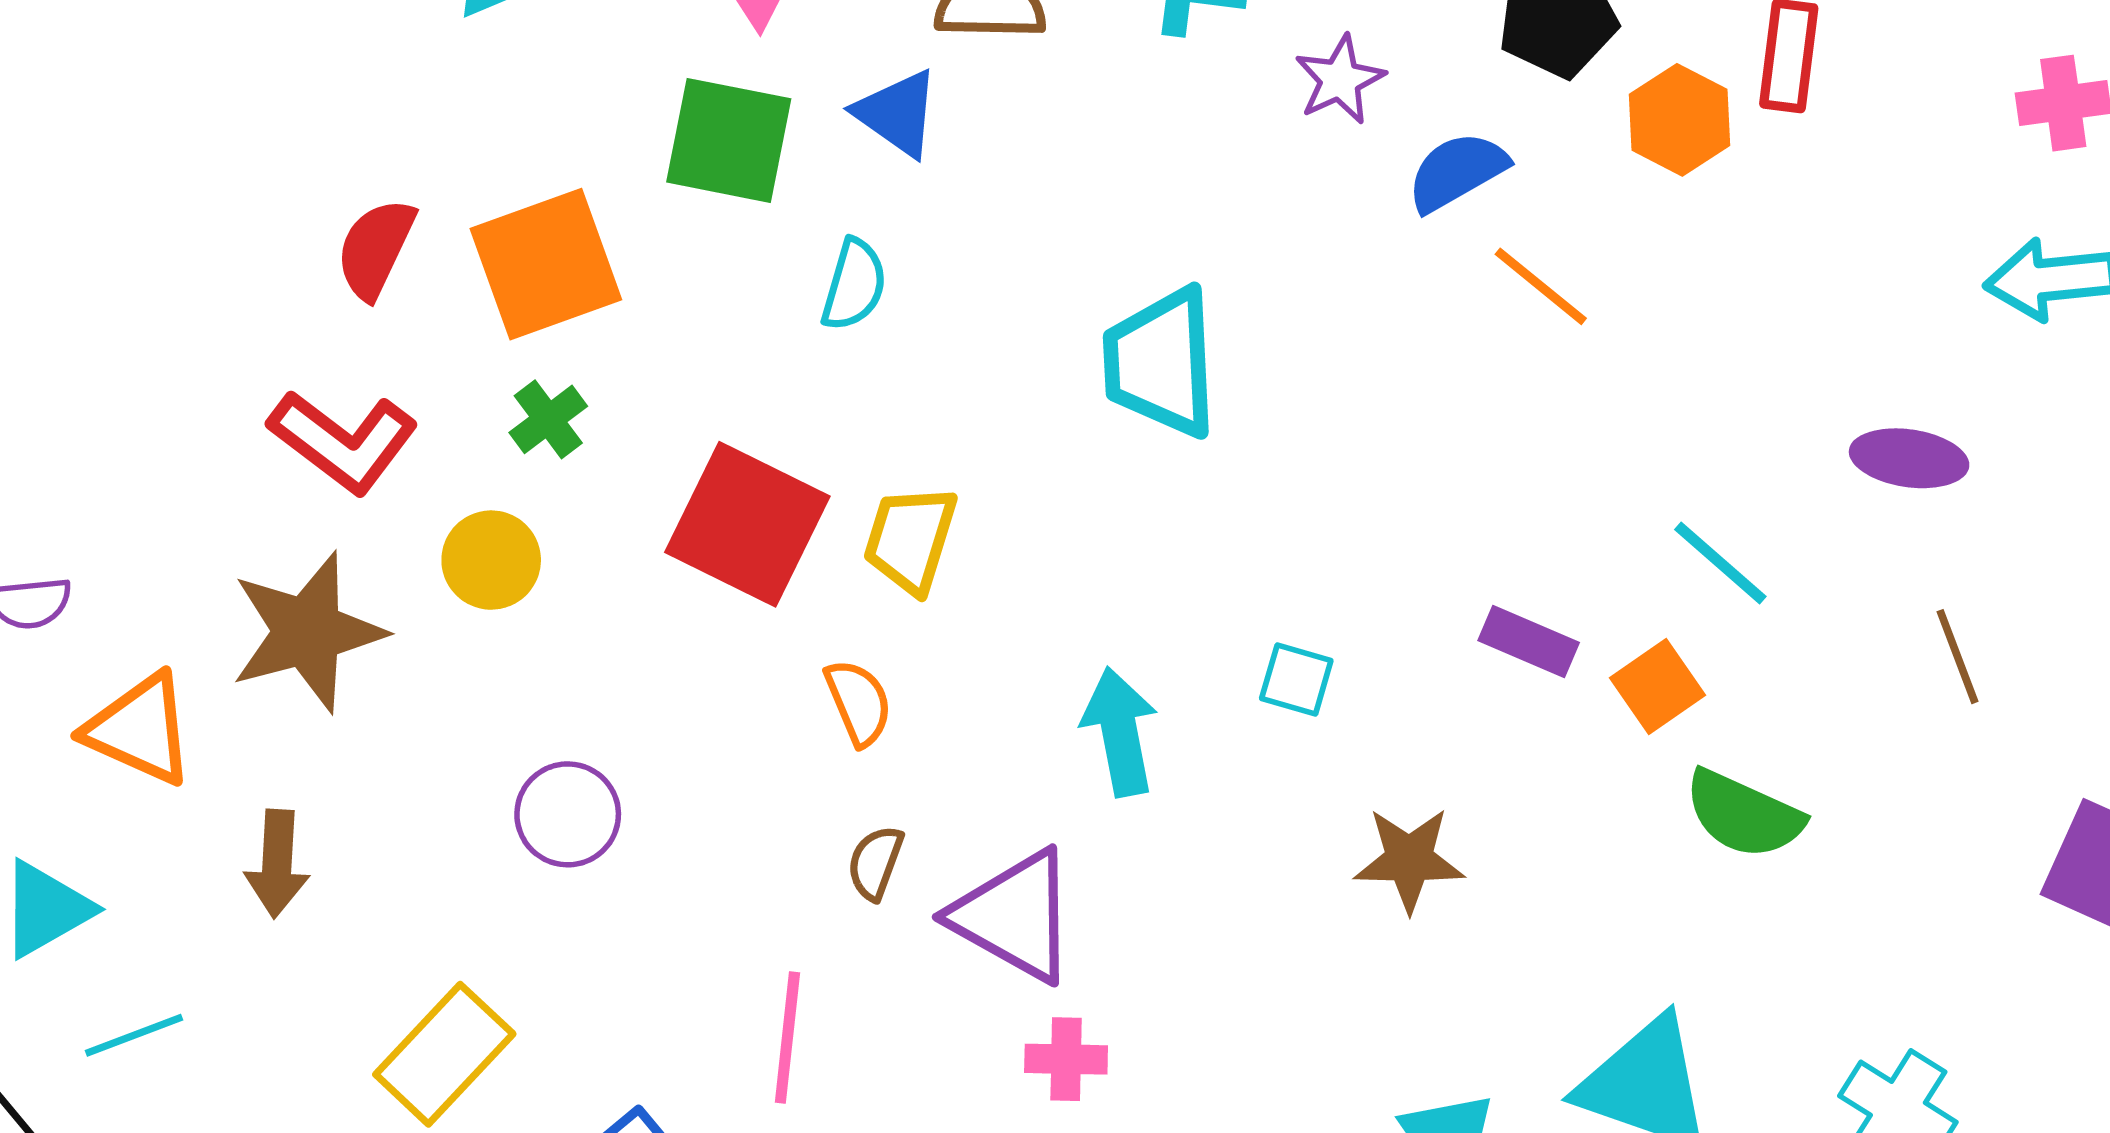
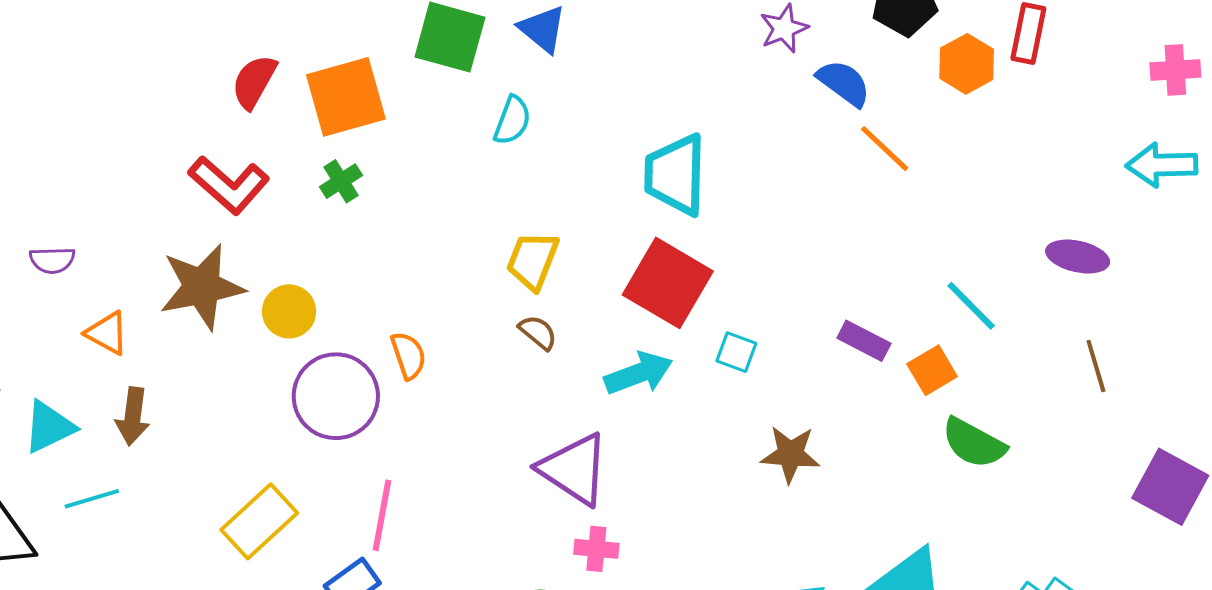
blue semicircle: (1457, 172) -> (844, 83), turned 62
red square: (747, 524) -> (668, 283), moved
yellow circle: (491, 560) -> (289, 311), moved
orange semicircle: (859, 702) -> (408, 356), moved
orange triangle: (140, 729) -> (107, 333), size x0.7
cyan arrow: (1120, 732) -> (639, 373), turned 76
purple circle: (568, 814) -> (336, 396), size x1.5
brown semicircle: (875, 863) -> (538, 332), moved, turned 105
brown arrow: (277, 864) -> (133, 416), moved
pink line: (787, 1037) -> (382, 515), moved

